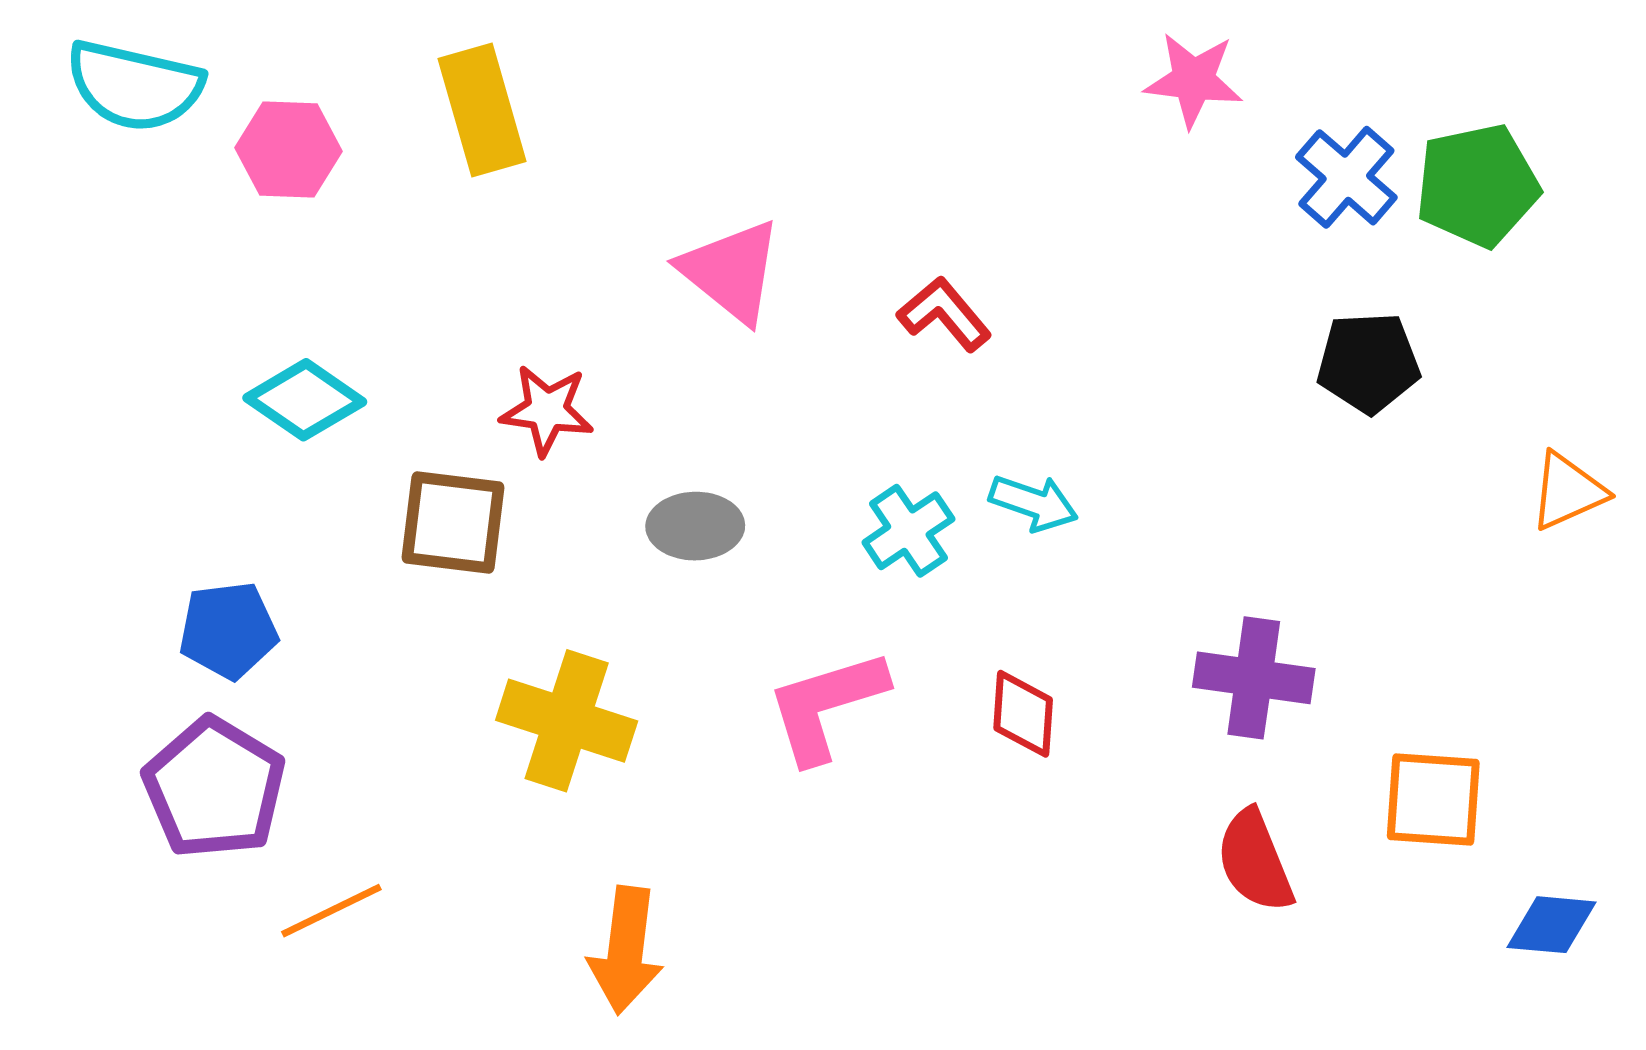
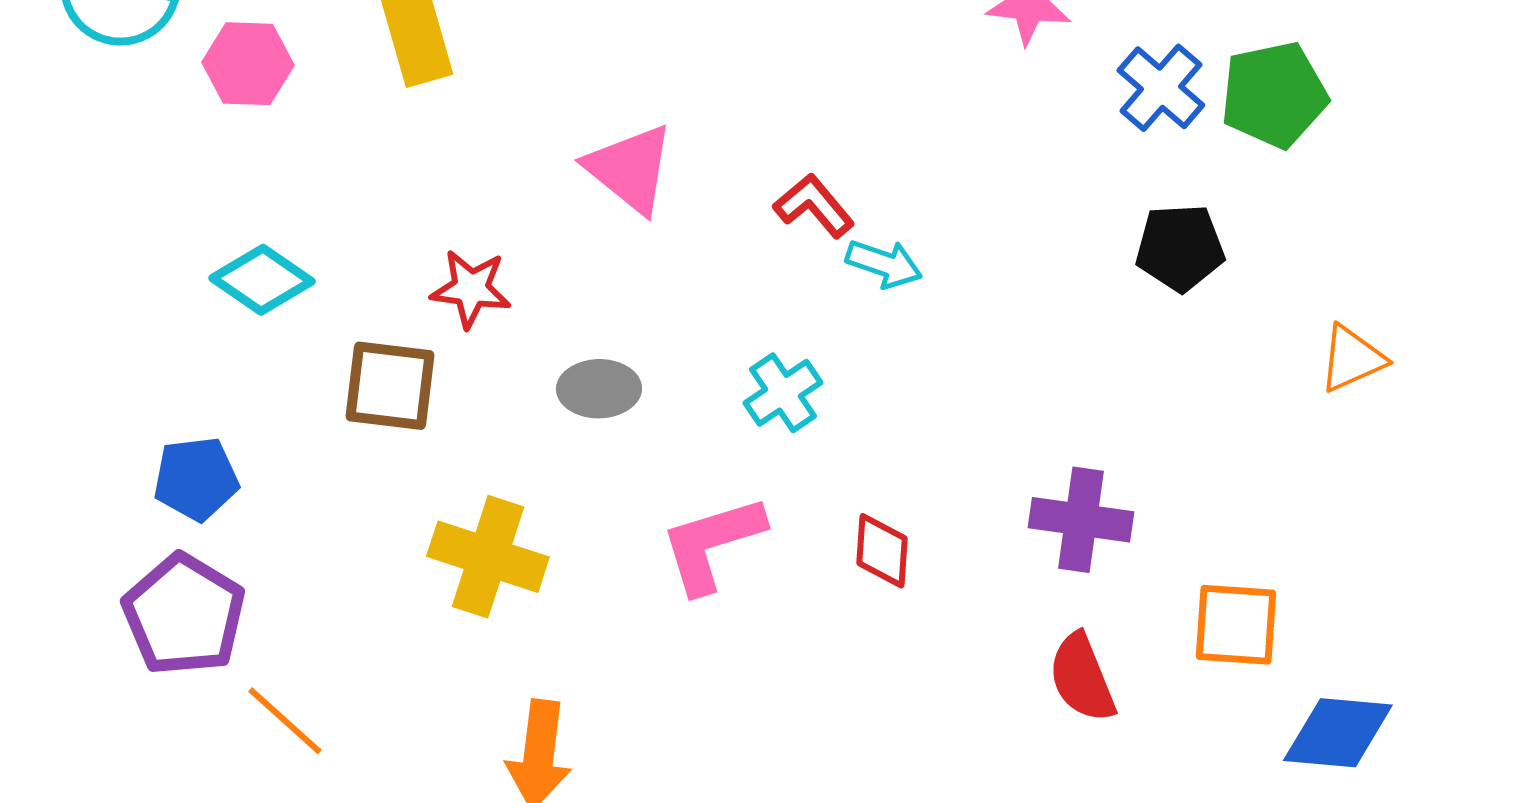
cyan arrow: (1034, 503) -> (884, 264), moved
orange line: (331, 911) -> (285, 721), turned 68
blue diamond: (1551, 925) -> (1338, 733), size x1.4

